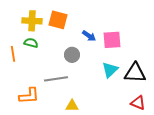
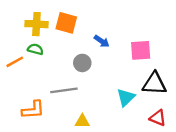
pink square: (112, 40) -> (141, 50), moved
orange line: (13, 54) -> (15, 62), turned 70
cyan triangle: (110, 70) -> (126, 97), moved

